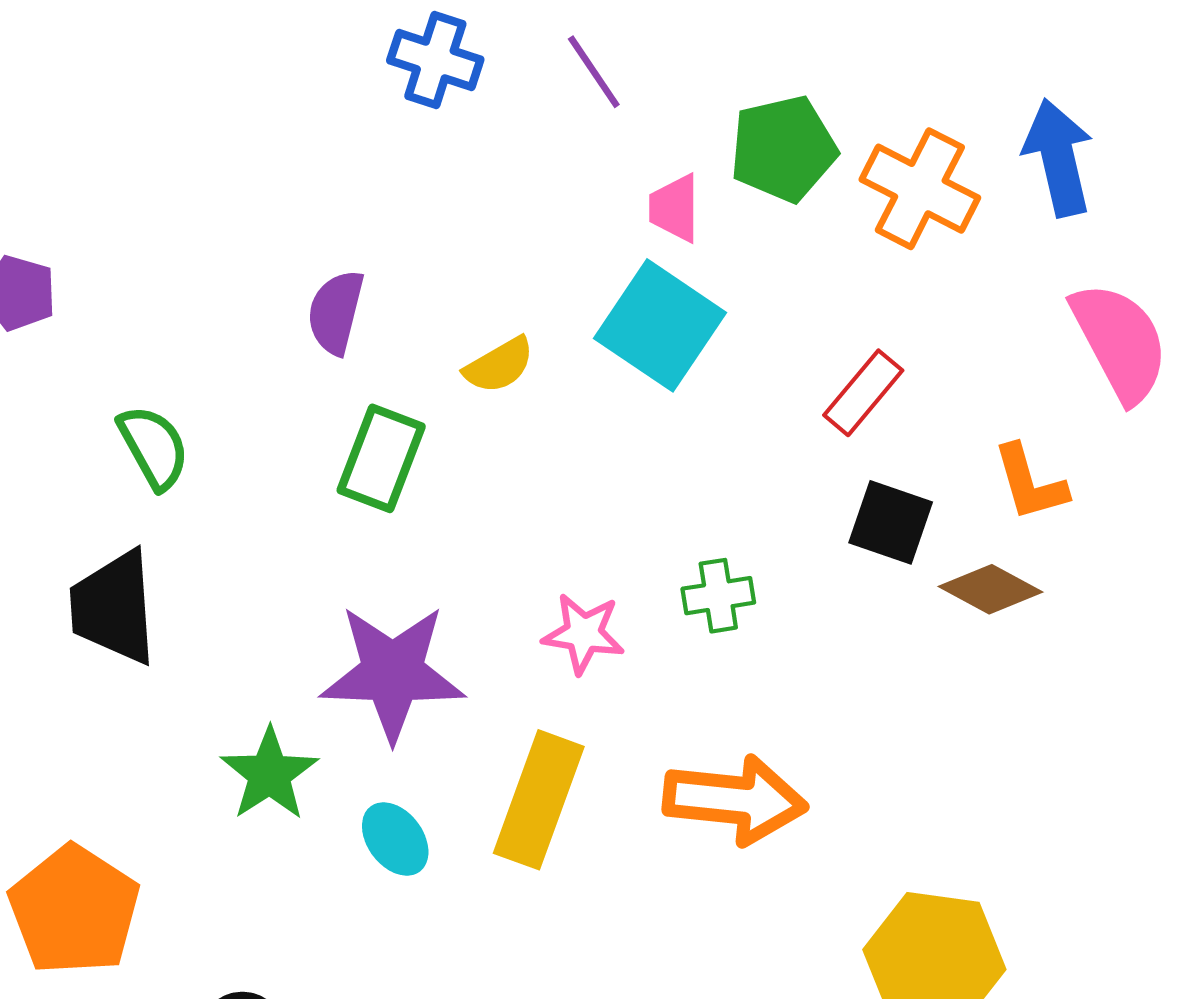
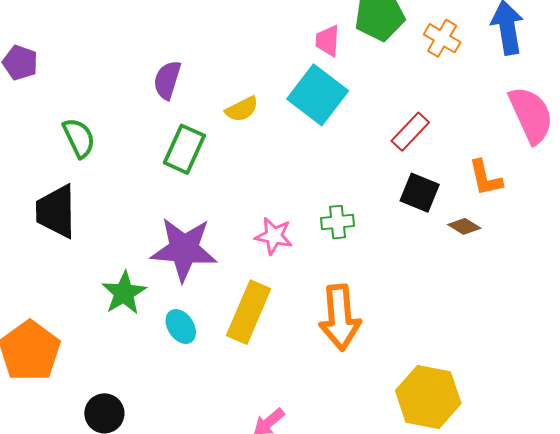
orange cross: (920, 189) -> (442, 38), size x0.7
brown diamond: (990, 589) -> (464, 226), size x0.7
orange arrow: (735, 800) -> (340, 317), turned 76

